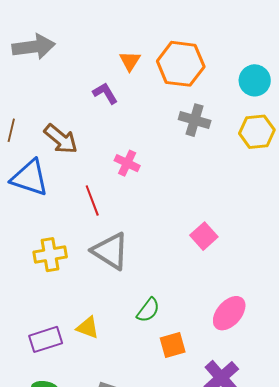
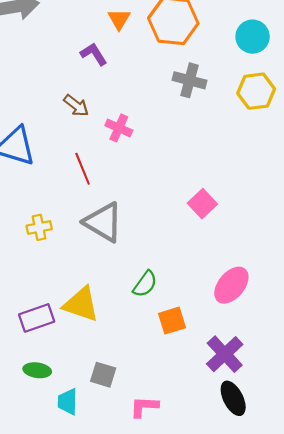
brown arrow: (61, 139) -> (76, 106), moved, size x0.7
yellow cross: (50, 255) -> (39, 227), size x0.7
yellow triangle: (88, 328) -> (81, 304), size x1.5

